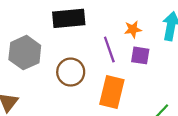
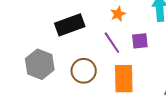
orange star: (133, 29) -> (118, 14), moved

